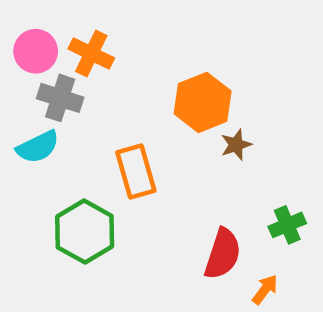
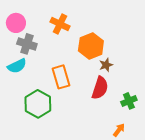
orange cross: (91, 53) -> (60, 24), moved
red semicircle: (223, 254) -> (100, 88), moved

